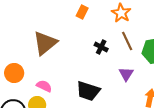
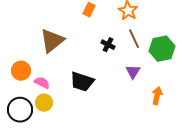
pink semicircle: (44, 86) -> (42, 83), moved
black trapezoid: (88, 91) -> (82, 82), moved

